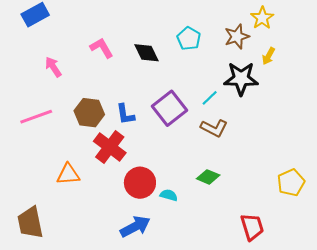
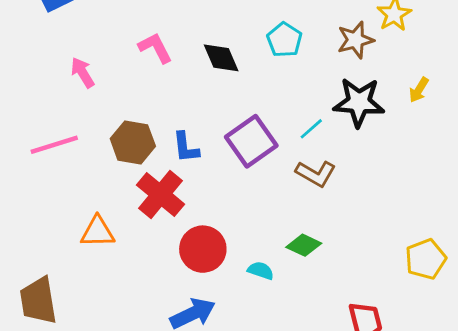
yellow arrow: (268, 56) -> (419, 90), moved
cyan semicircle: (169, 195) -> (261, 271), moved

